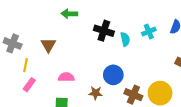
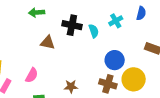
brown triangle: (48, 45) -> (48, 43), moved, turned -42
blue circle: (113, 75) -> (115, 60), moved
pink semicircle: (66, 77) -> (32, 75), moved, turned 126

